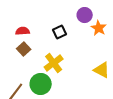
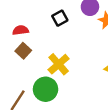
black square: (60, 32) -> (60, 18), moved

